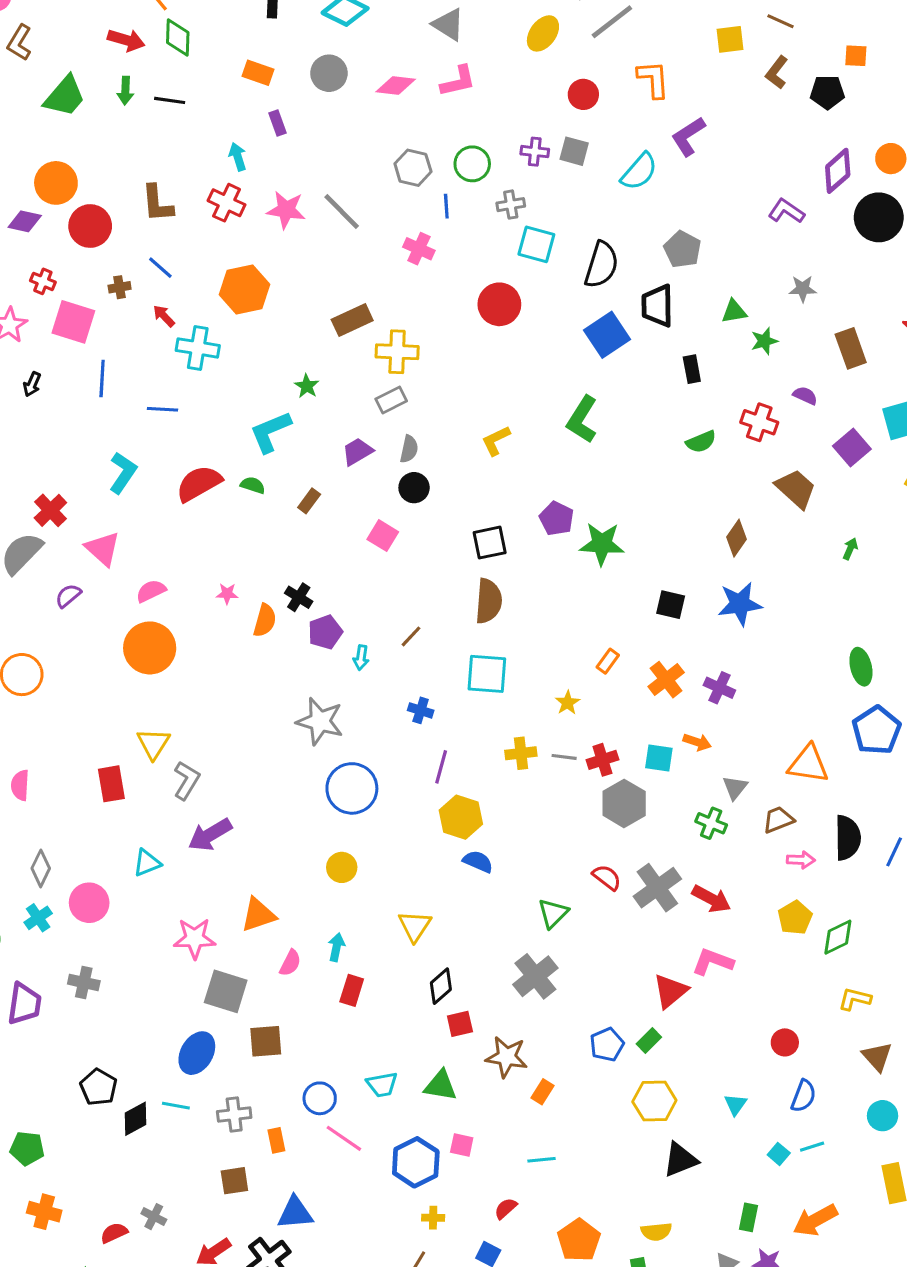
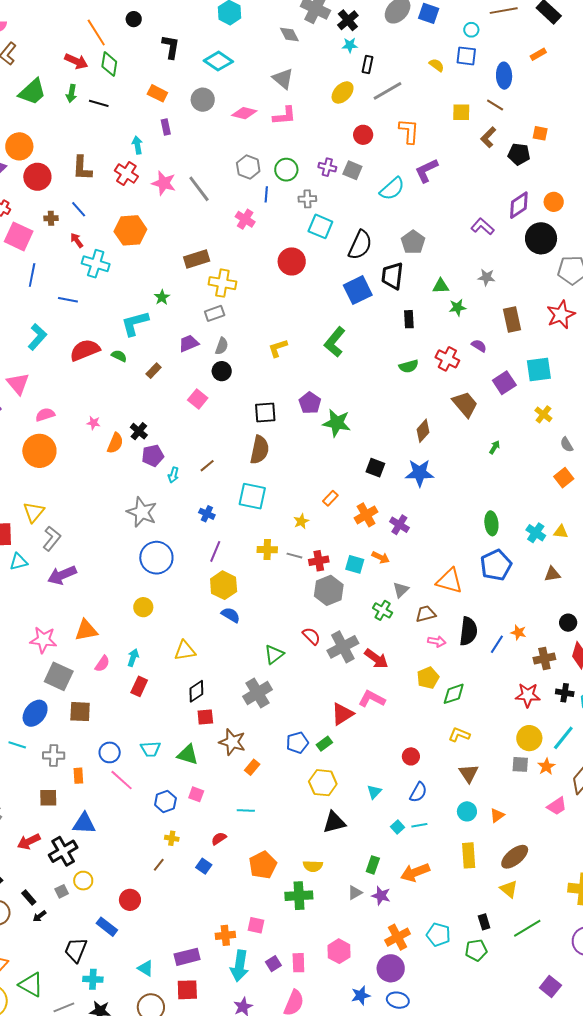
cyan triangle: (147, 863) -> (19, 562), moved
yellow triangle: (415, 926) -> (185, 651), turned 40
blue hexagon: (416, 1162) -> (165, 801), size x0.7

